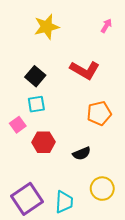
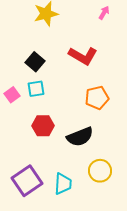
pink square: (18, 125) -> (12, 95), moved
black semicircle: (82, 154) -> (80, 137), size x1.5

